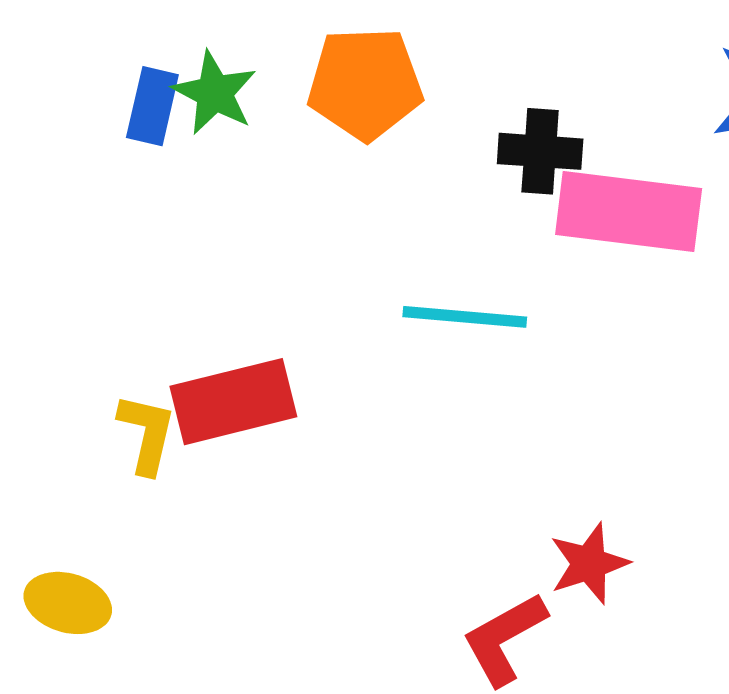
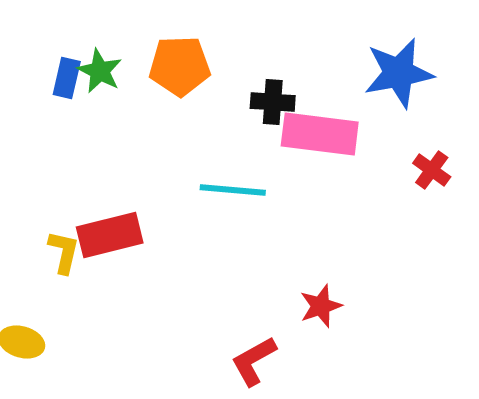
red star: (589, 563) -> (321, 306), moved

